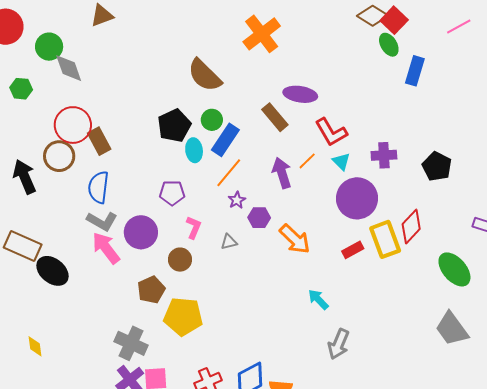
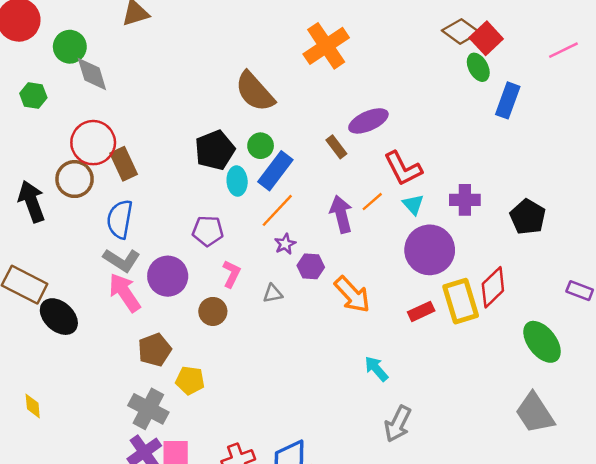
purple ellipse: (300, 94) -> (368, 121), turned -36
brown rectangle: (275, 117) -> (336, 147), size x0.7
brown pentagon: (151, 290) -> (155, 350), moved
yellow pentagon: (183, 316) -> (190, 380), moved, size x0.6

